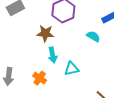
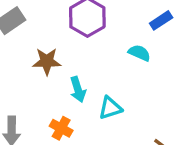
brown star: (45, 33) -> (47, 61), moved

